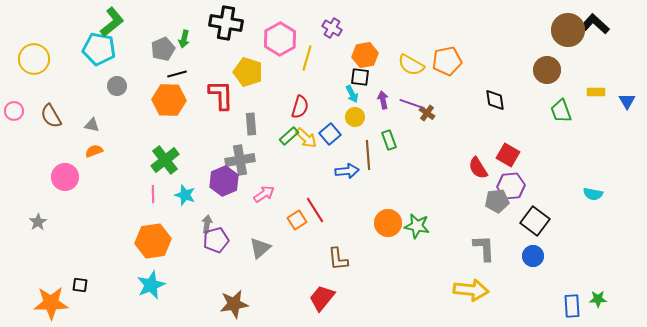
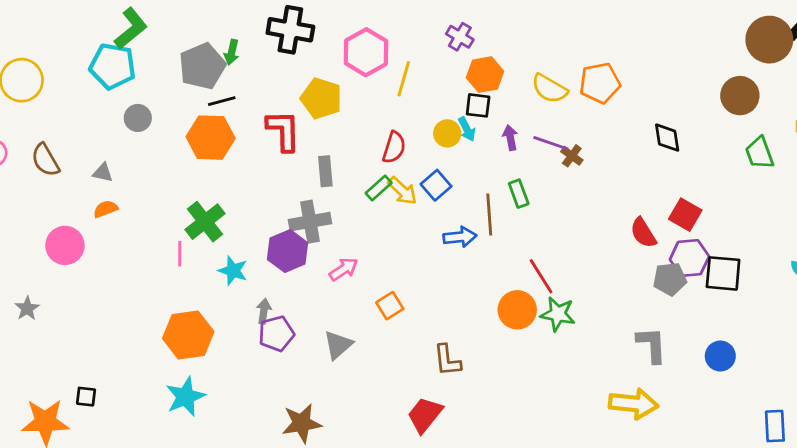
purple cross: (332, 28) -> (460, 37), moved
gray pentagon: (163, 49) -> (202, 66), size x1.4
yellow circle: (355, 117) -> (447, 133), moved
pink line: (153, 194) -> (180, 254), moved
red line: (315, 210) -> (541, 276), moved
black square: (535, 221) -> (723, 273), moved, turned -32

